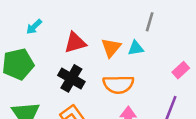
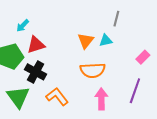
red triangle: (75, 43) -> (36, 45), moved
black cross: (71, 78) -> (36, 72), moved

